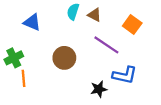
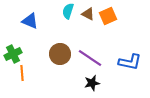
orange square: (132, 25) -> (108, 16), moved, turned 30
purple line: (106, 45) -> (90, 58), moved
blue L-shape: (125, 75) -> (130, 62), moved

